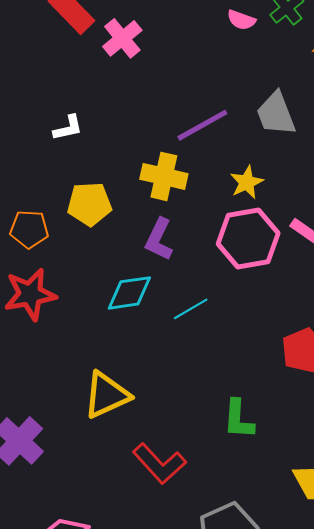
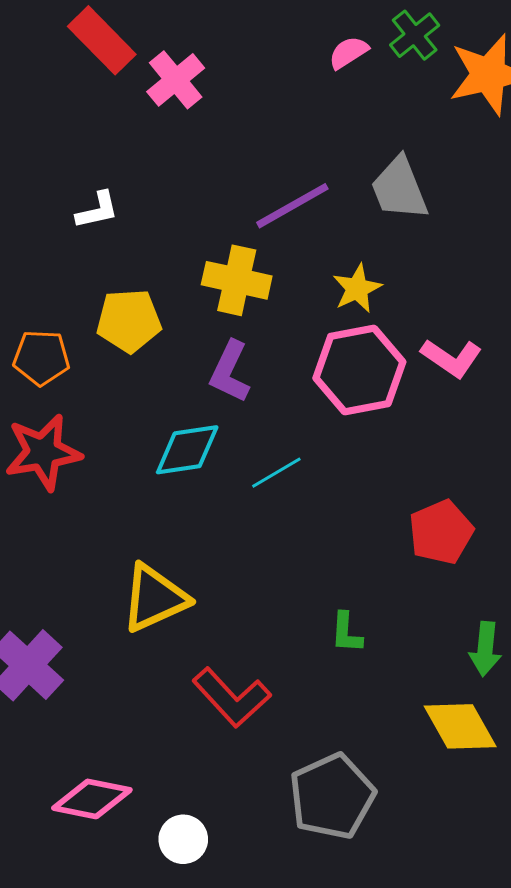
pink semicircle: (241, 20) -> (348, 53), turned 128
green L-shape: (239, 419) -> (346, 633), size x0.7

